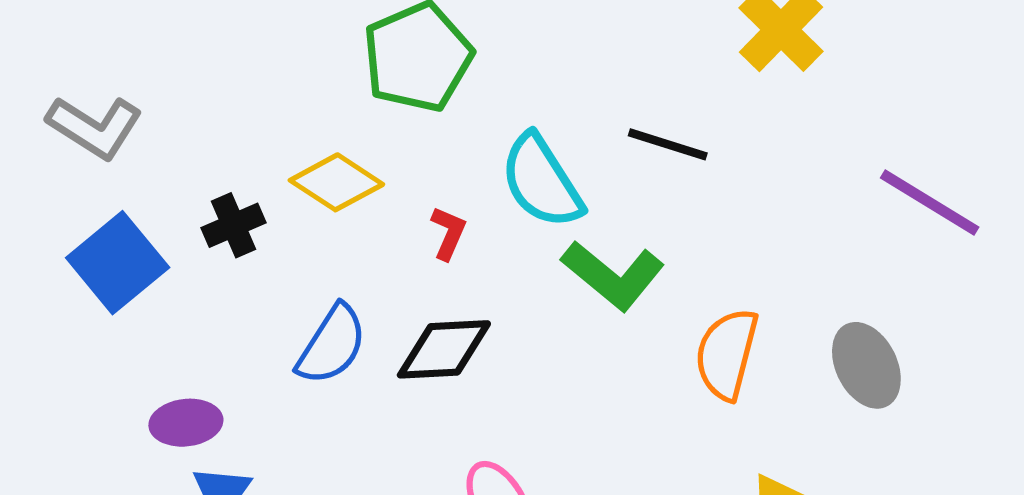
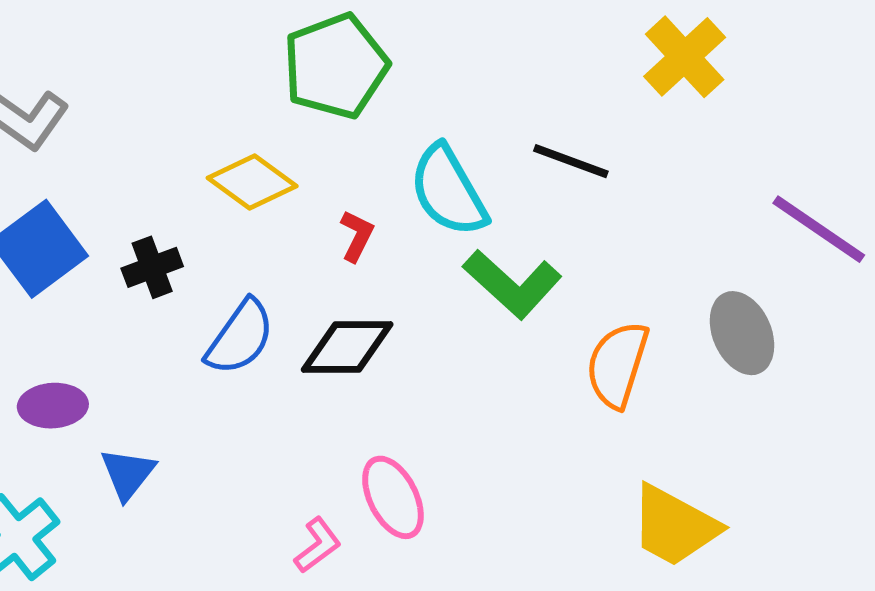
black cross: (233, 225) -> (152, 267), moved
gray ellipse: (866, 365) -> (742, 333), moved
purple ellipse: (186, 423) -> (53, 406), moved

